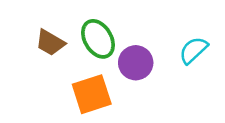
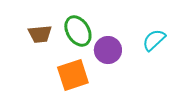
brown trapezoid: (50, 43) -> (40, 34), turned -35

